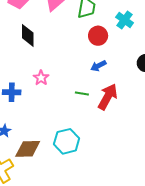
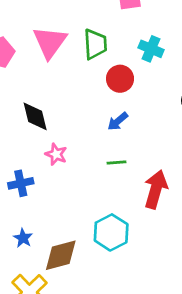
black diamond: (28, 35) -> (35, 116), moved
blue arrow: (98, 66) -> (118, 121), moved
red arrow: (108, 97) -> (156, 189), moved

